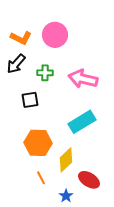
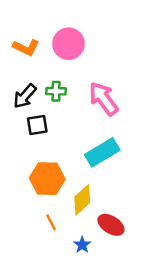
black arrow: (16, 64) -> (25, 96), moved
pink arrow: (83, 79) -> (103, 99), turned 40

